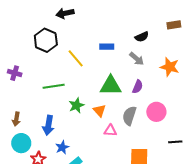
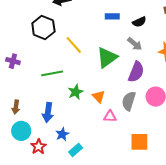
blue rectangle: (107, 47) -> (112, 16), moved
green triangle: (111, 86) -> (107, 57), moved, turned -35
purple semicircle: (138, 87) -> (136, 72), size x1.5

